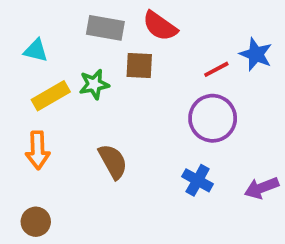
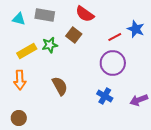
gray rectangle: (105, 28) -> (45, 15), moved
cyan triangle: (36, 51) -> (19, 19), moved
brown square: (139, 66) -> (74, 35), turned 35

